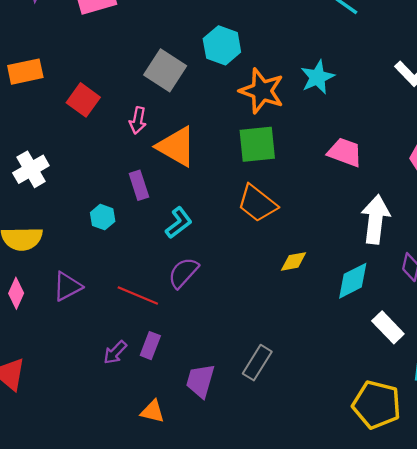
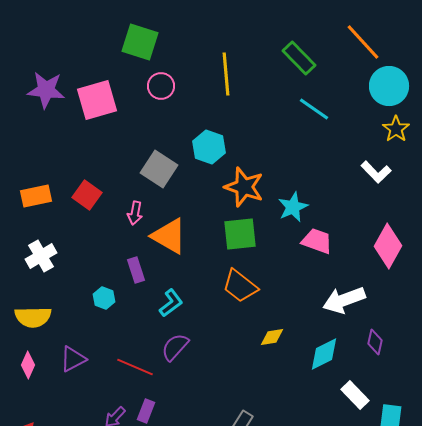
orange rectangle: (25, 72) -> (36, 196), moved
cyan star: (317, 77) -> (293, 207), moved
white arrow: (375, 219) -> (344, 300), turned -117

